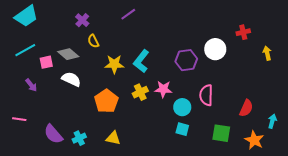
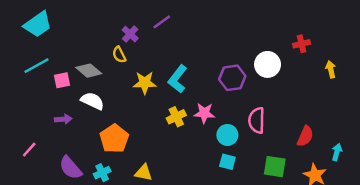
purple cross: (82, 20) -> (130, 34), moved
purple arrow: (31, 85) -> (63, 119), moved, turned -56
orange pentagon: (106, 101) -> (114, 139), moved
pink line: (19, 119) -> (29, 150), turned -56

